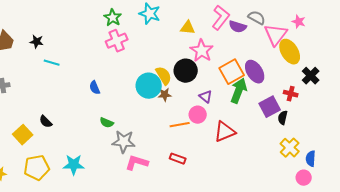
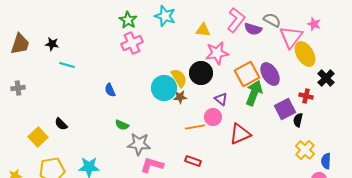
pink star: (202, 51) -> (217, 53), turned 30

